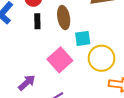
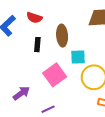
black rectangle: (37, 21) -> (37, 45), moved

